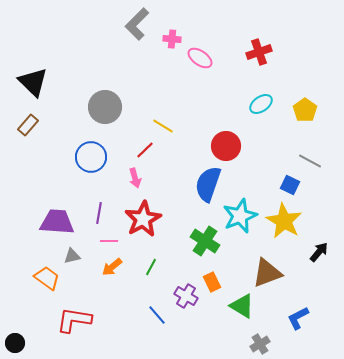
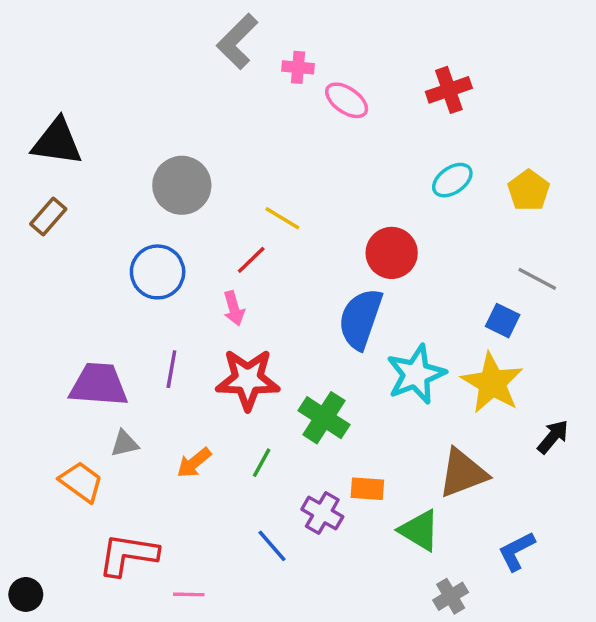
black triangle: (33, 82) -> (57, 142), turned -36
red star: (143, 219) -> (248, 379), turned 30
pink line: (109, 241) -> (189, 594), moved
green cross: (205, 241) -> (324, 418), moved
orange rectangle: (212, 282) -> (367, 489), turned -60

